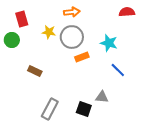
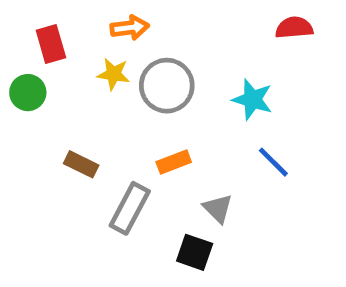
orange arrow: (72, 12) -> (130, 28), moved
orange rectangle: (82, 57) -> (174, 162), moved
gray triangle: (102, 97) -> (218, 208), moved, turned 40
gray rectangle: (50, 109) -> (130, 208), moved

